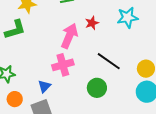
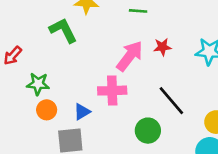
green L-shape: (15, 29) -> (63, 30), turned -115
orange circle: (15, 99) -> (47, 110), moved

